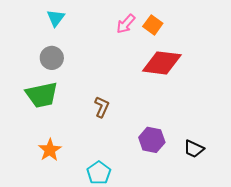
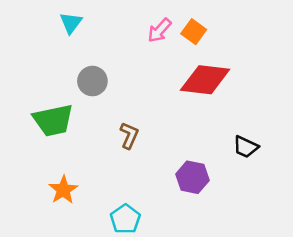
gray circle: (52, 58) -> (92, 81), moved
black trapezoid: (194, 149) -> (246, 147), moved

